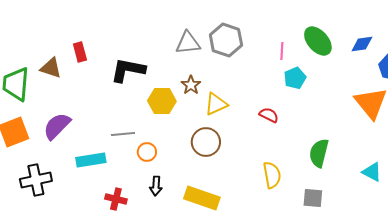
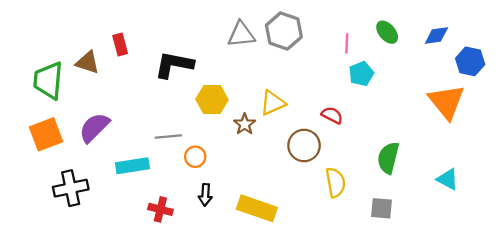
green ellipse: (318, 41) -> (387, 32), size x0.7
brown star: (191, 85) -> (245, 124), moved
brown circle: (206, 142) -> (304, 145), moved

